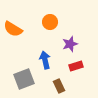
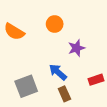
blue arrow: (45, 60) -> (58, 72), moved, turned -36
red rectangle: (76, 66) -> (96, 80), moved

